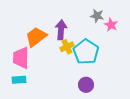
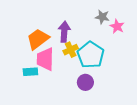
pink trapezoid: (21, 58) -> (45, 59), moved
cyan rectangle: (19, 80) -> (30, 72), moved
purple circle: (86, 85) -> (85, 82), moved

